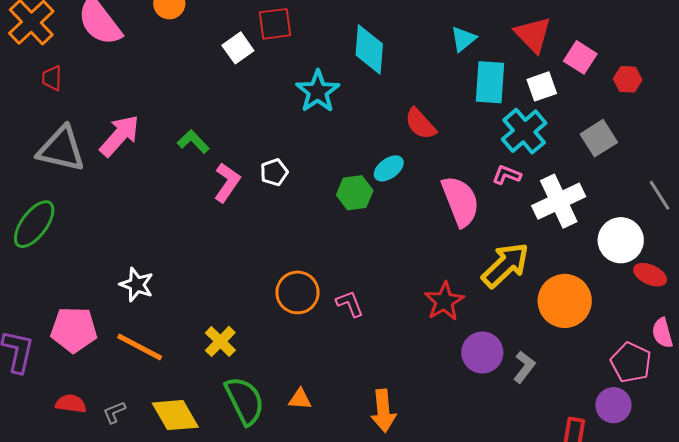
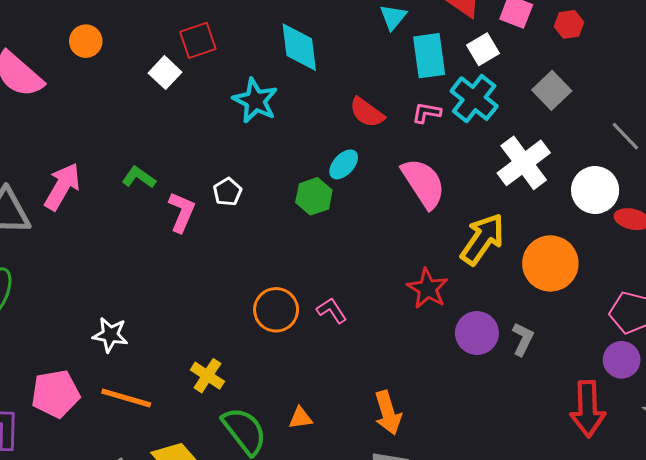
pink L-shape: (507, 175) -> (427, 113), moved

